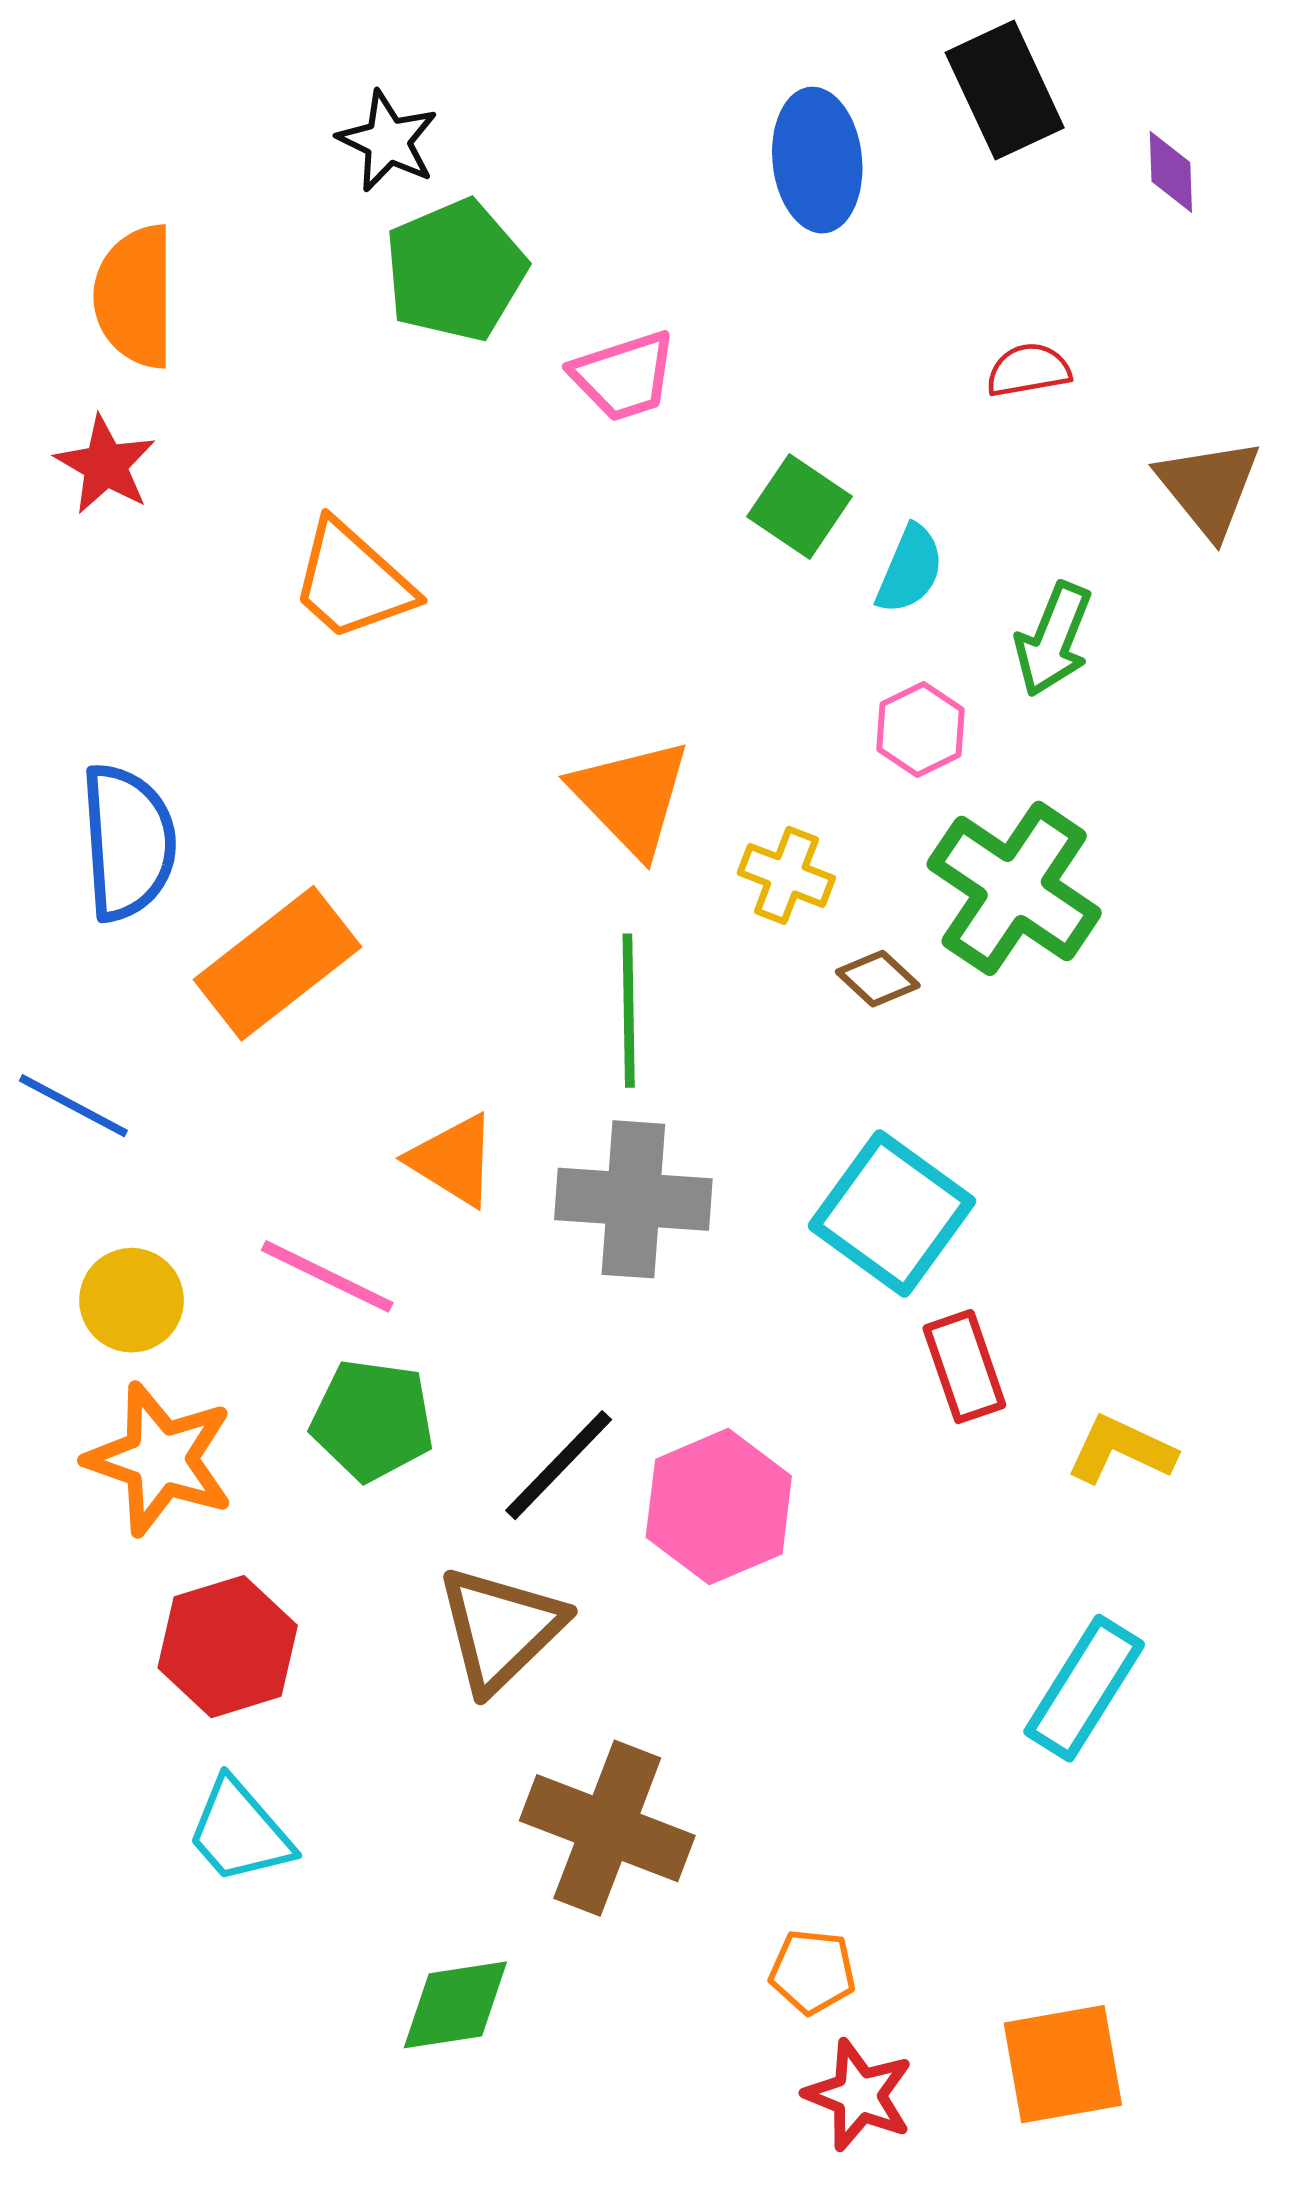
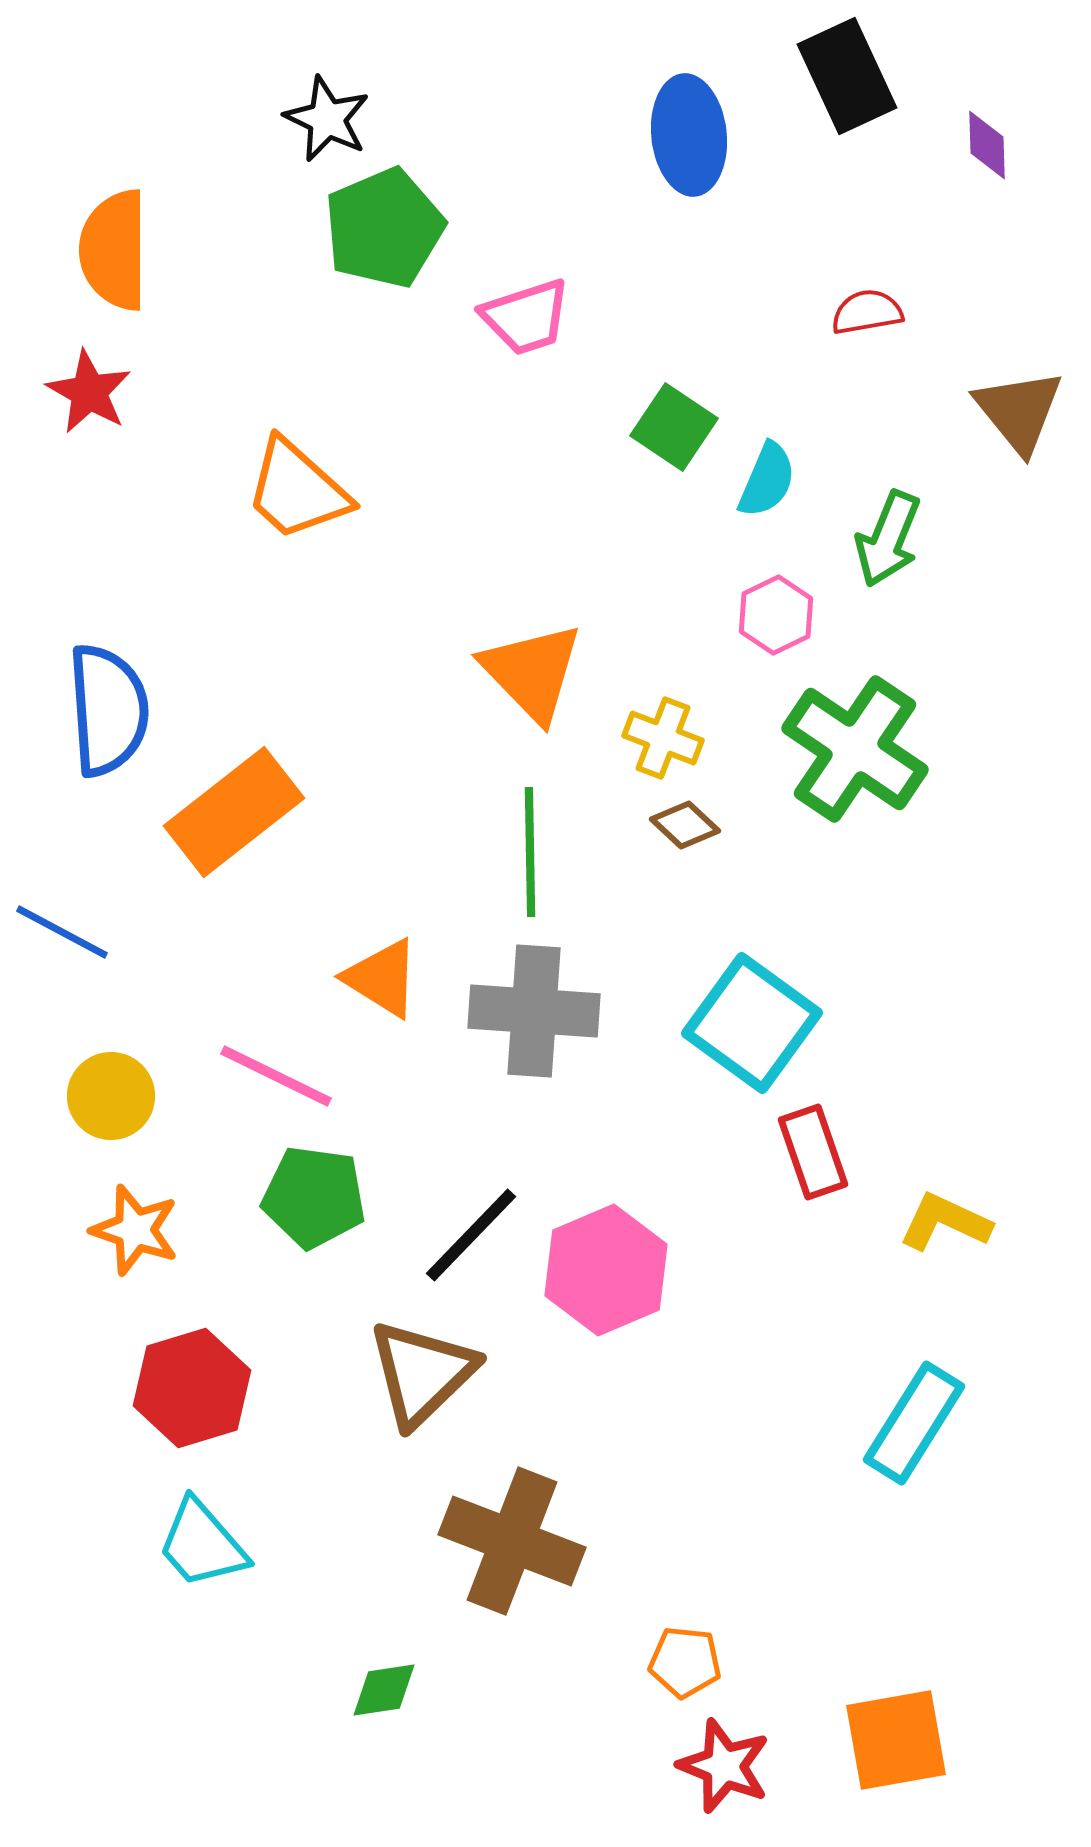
brown diamond: (878, 979) -> (685, 825), moved
orange star: (160, 1459) -> (135, 1230), size x0.7
green diamond: (455, 2005) -> (384, 1690), size x0.7

